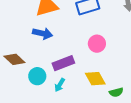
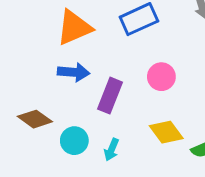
purple rectangle: (63, 63) -> (110, 96), moved, turned -40

